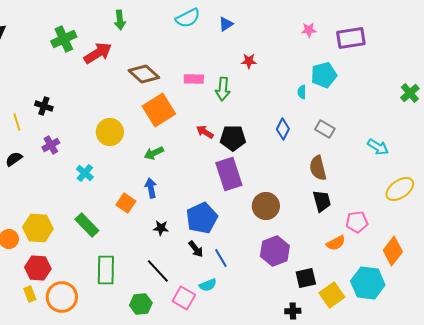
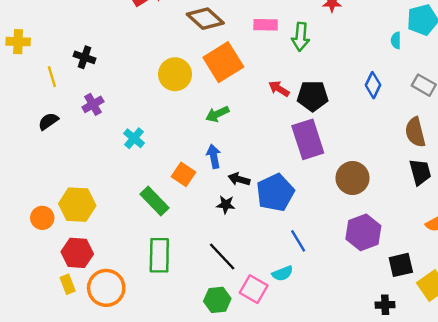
yellow circle: (110, 132) -> (175, 74), moved
green rectangle: (87, 225) -> (155, 201), moved
black arrow: (196, 249) -> (239, 179), moved, turned 144
green hexagon: (141, 304) -> (217, 300), moved

